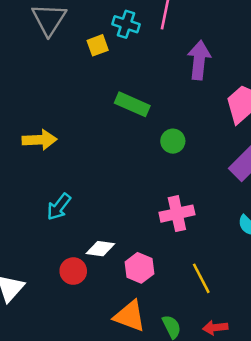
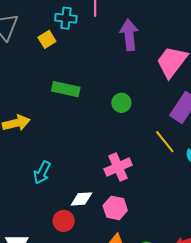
green rectangle: (132, 104) -> (66, 89), moved
pink cross: (177, 214) -> (118, 167), moved
yellow line: (201, 278) -> (165, 142), moved

